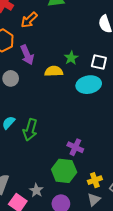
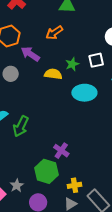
orange arrow: (29, 20) -> (54, 33), moved
purple arrow: (27, 55) -> (30, 54), turned 138
white square: (99, 62) -> (96, 60), moved, turned -35

